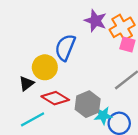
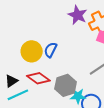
blue semicircle: (65, 47) -> (51, 50), moved, size x0.7
black triangle: (26, 83) -> (11, 81), moved

